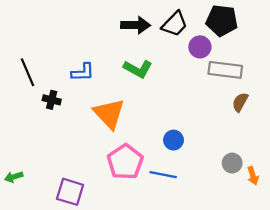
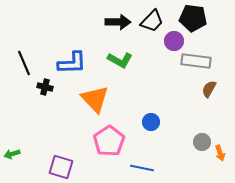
blue L-shape: (83, 72) -> (72, 63), size x1.4
blue line: (163, 175) -> (142, 168), moved

